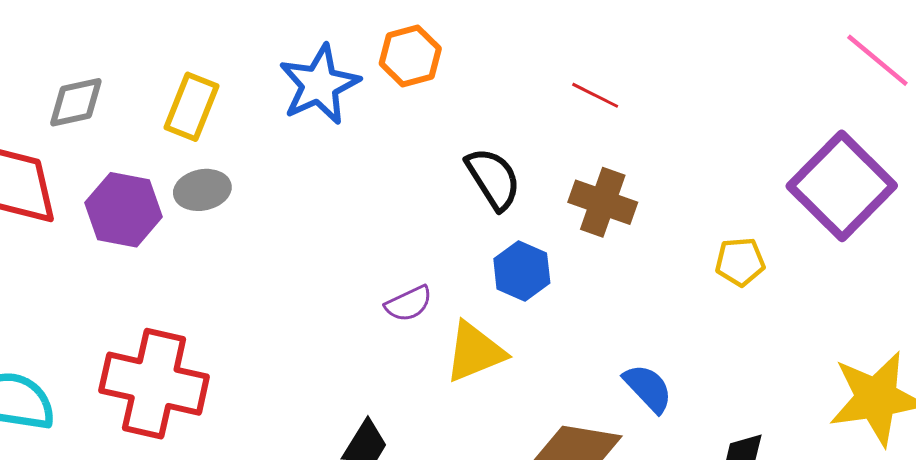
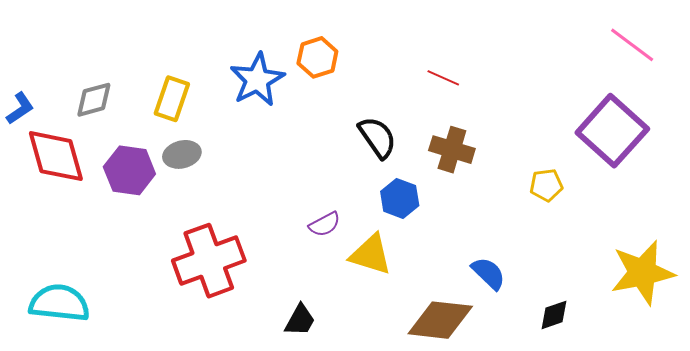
yellow triangle: (475, 352) -> (371, 255), turned 42
red cross: (154, 384) -> (209, 261), moved, turned -30

